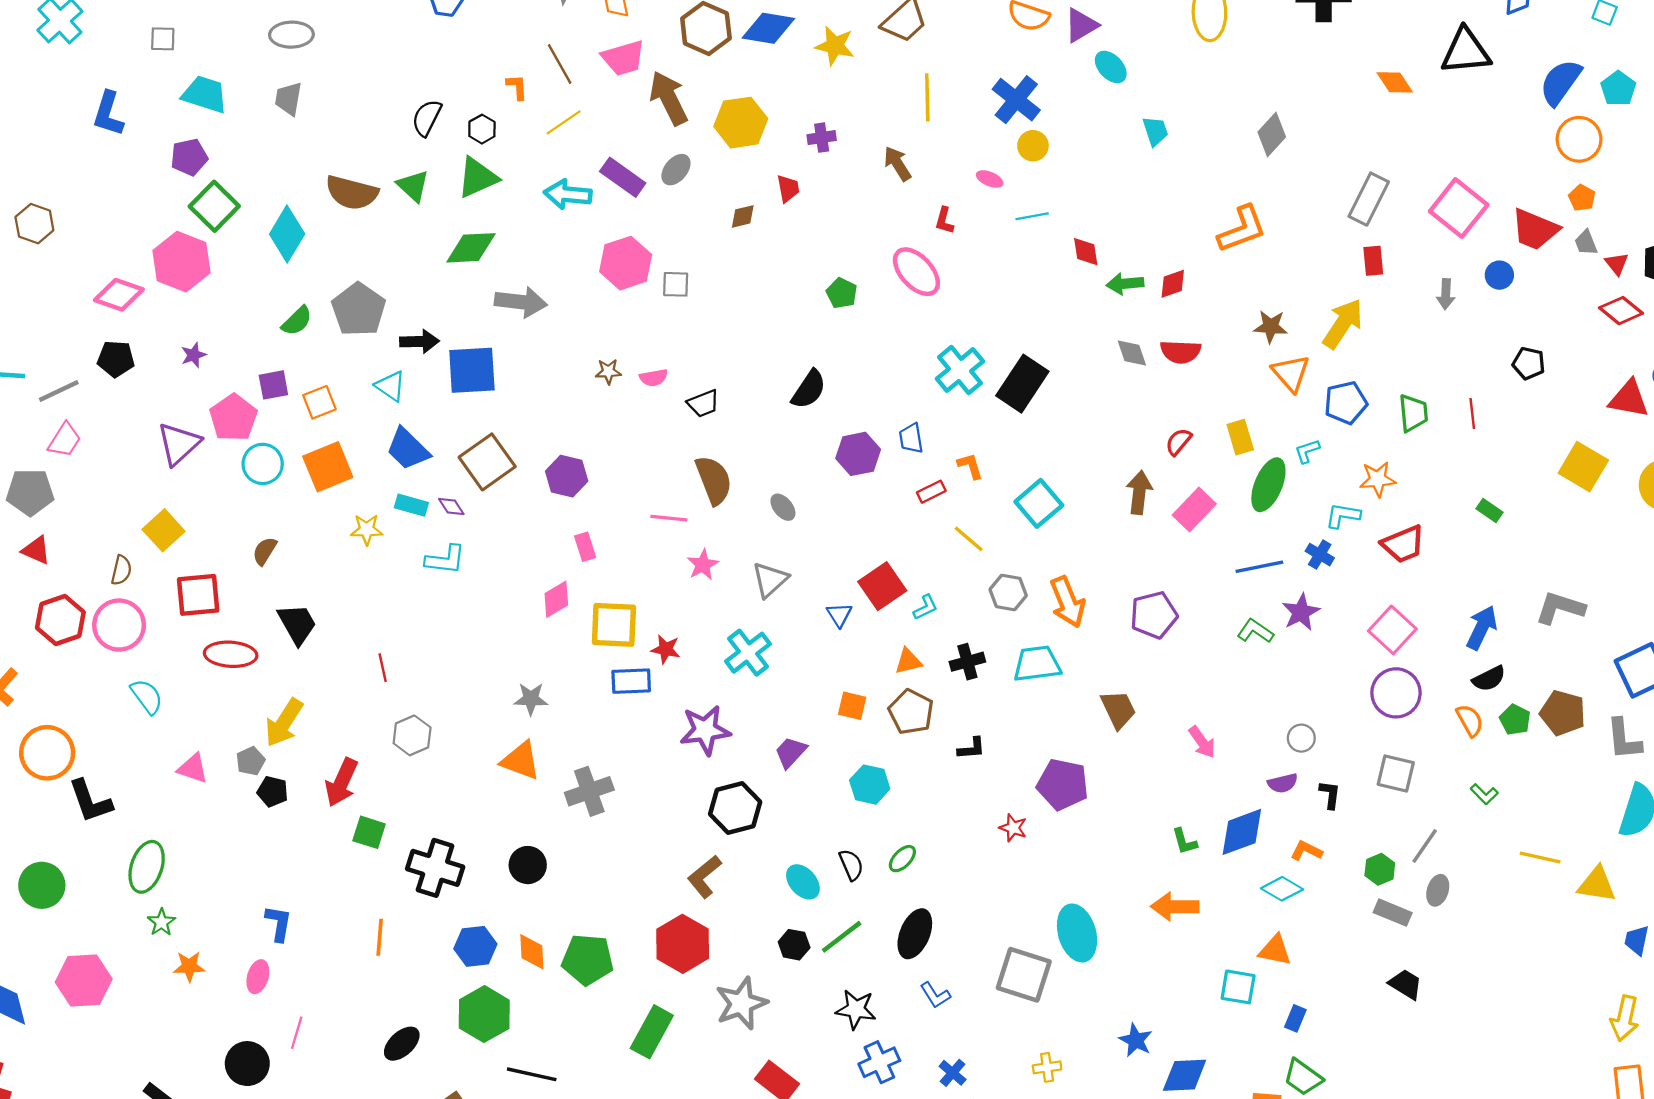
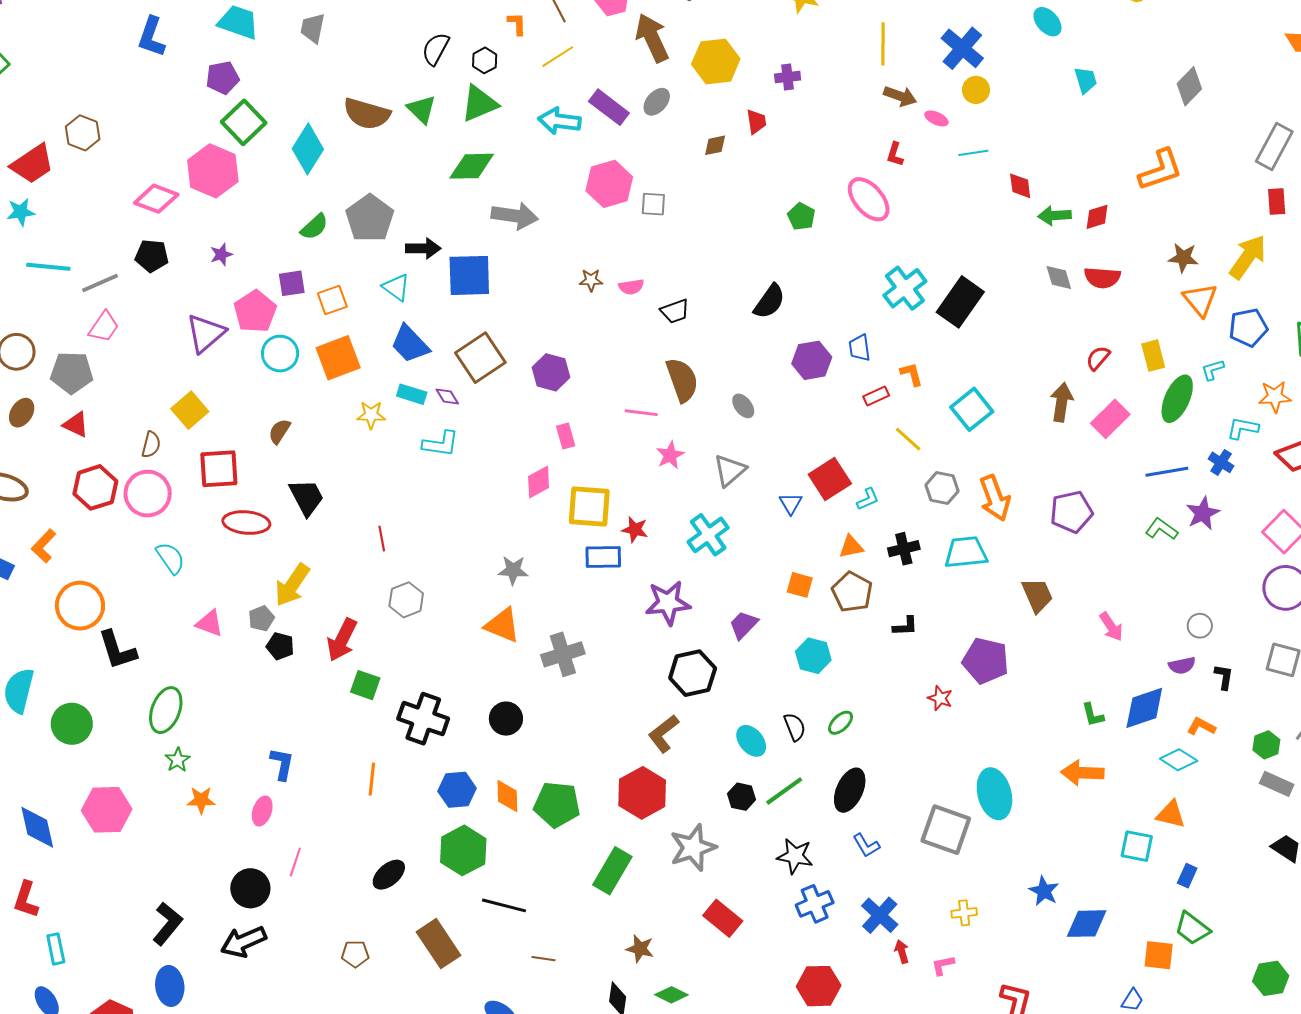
brown arrow: (897, 164) -> (900, 96), moved, turned 140
blue cross: (953, 1073) -> (880, 915), size x1.5

